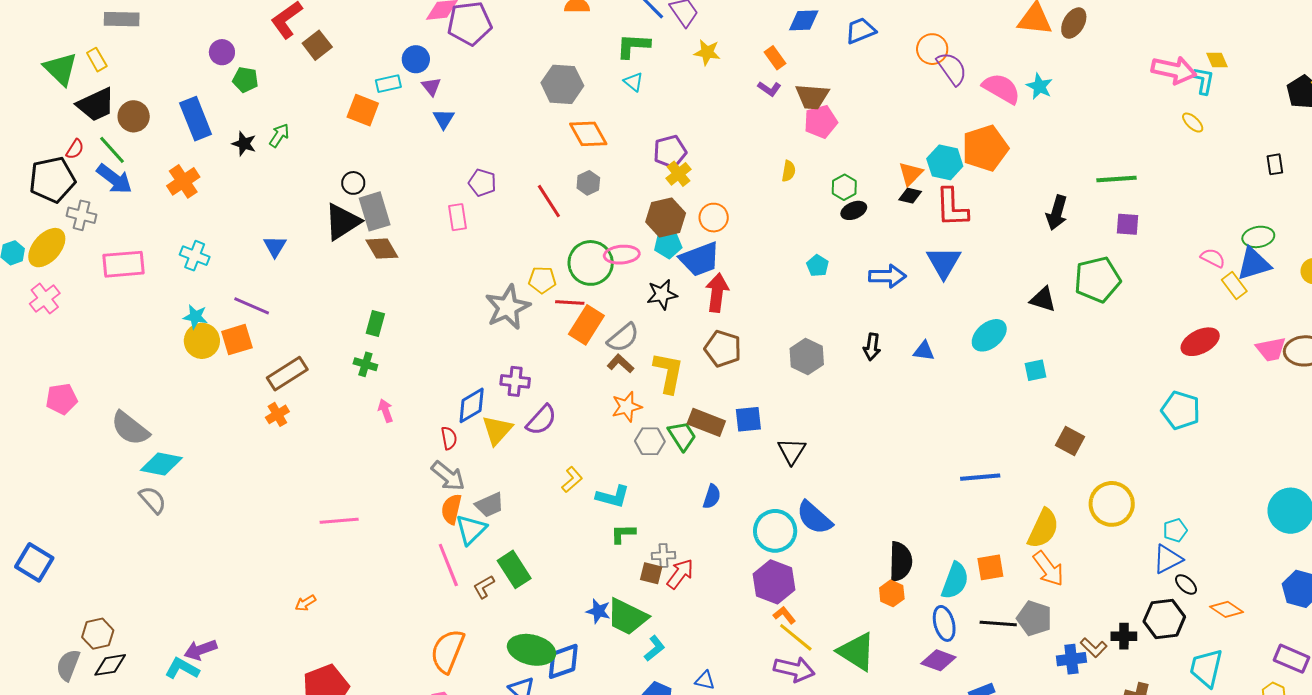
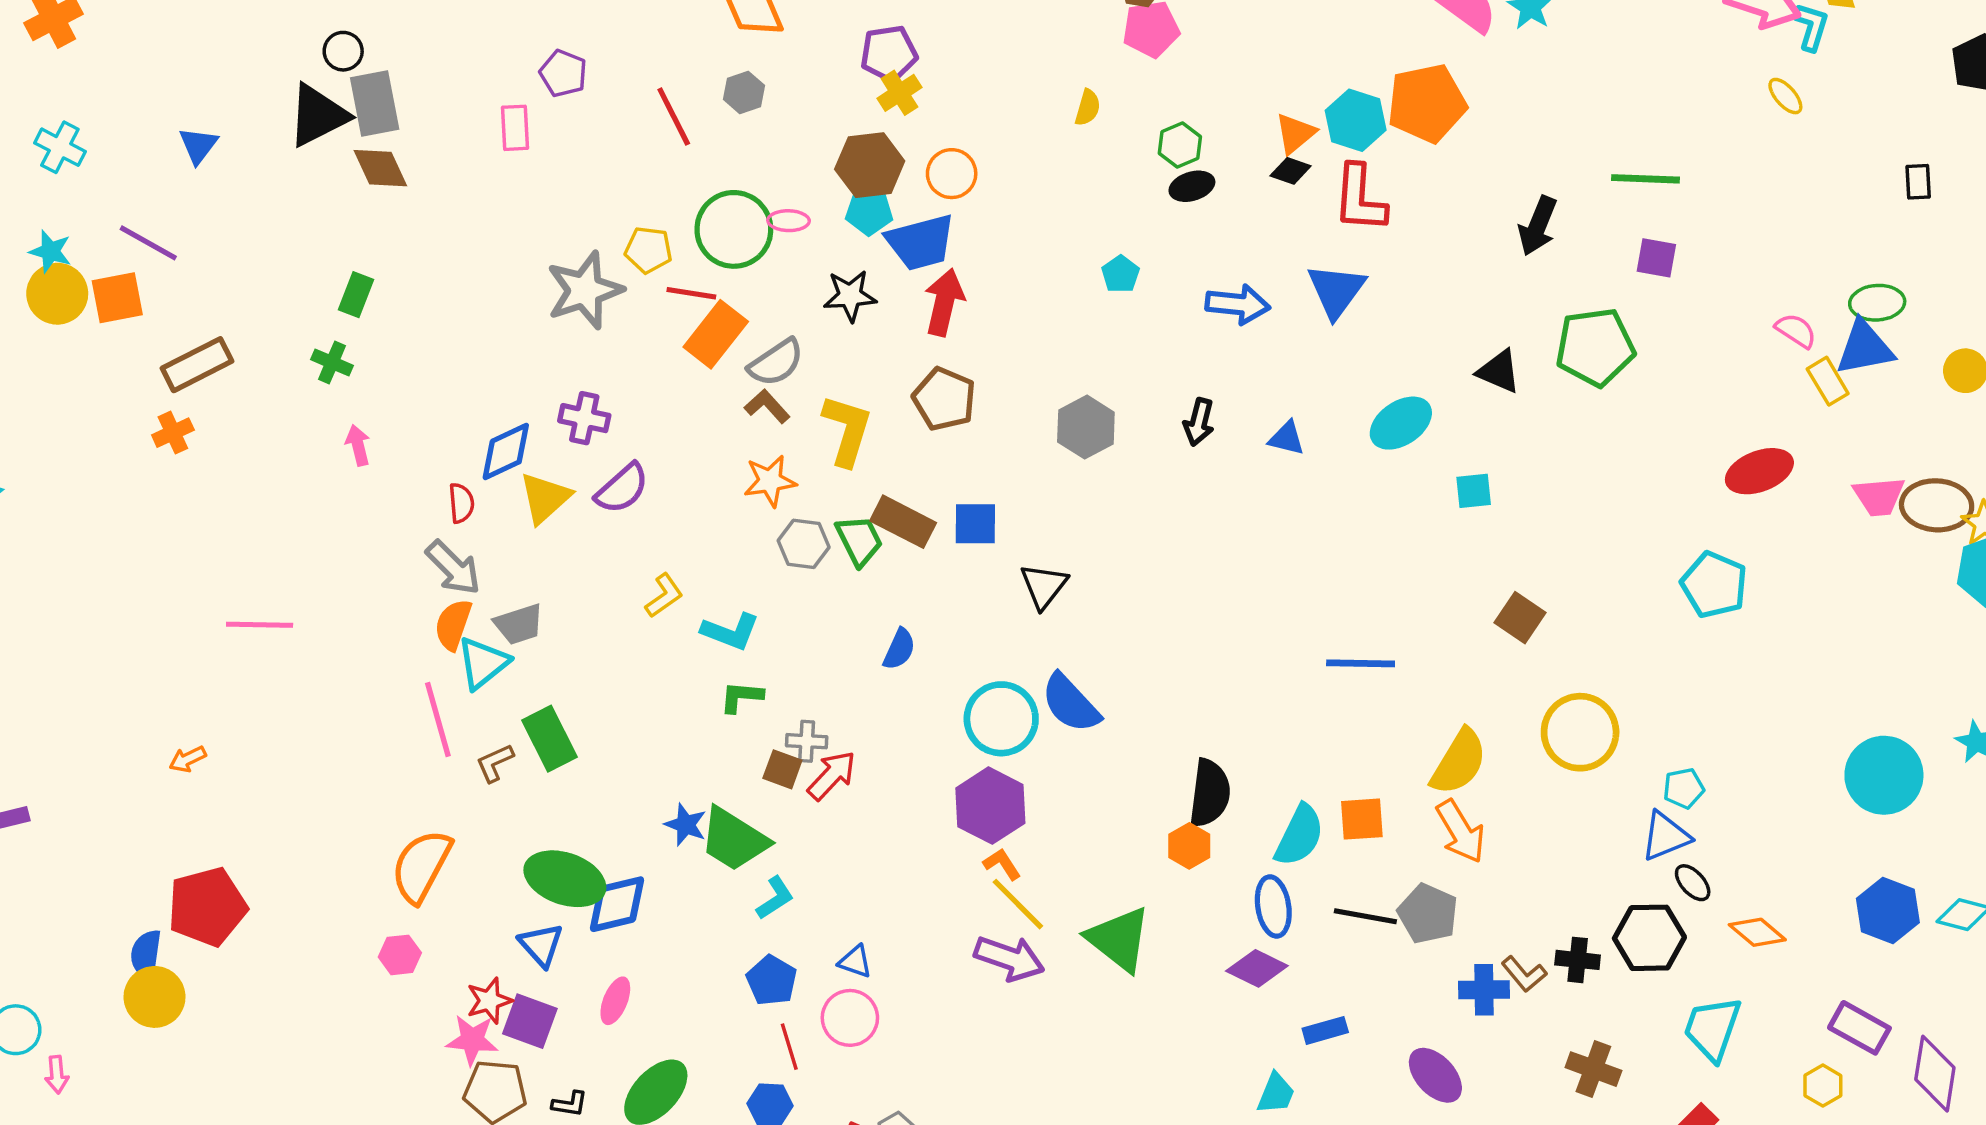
pink ellipse: (622, 255) -> (789, 221), size x0.7

